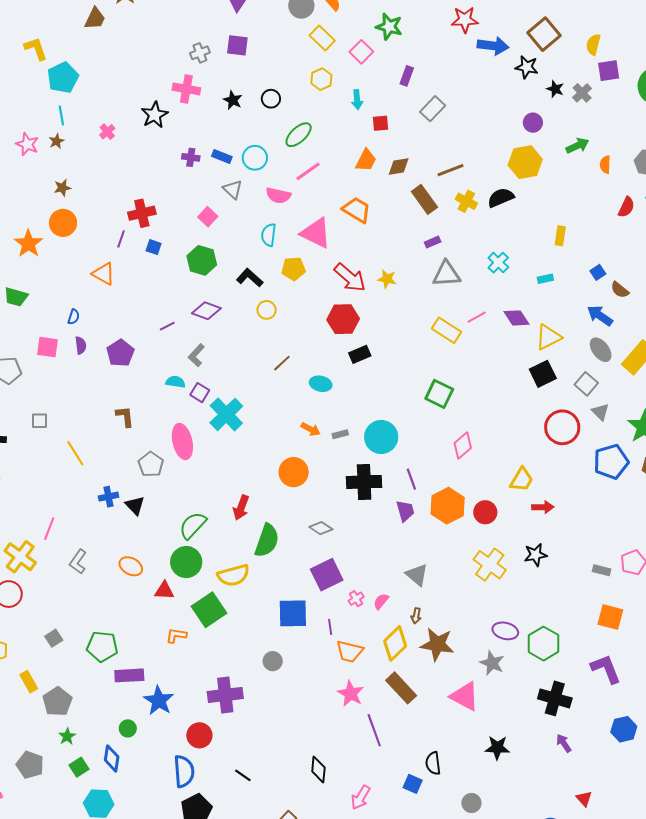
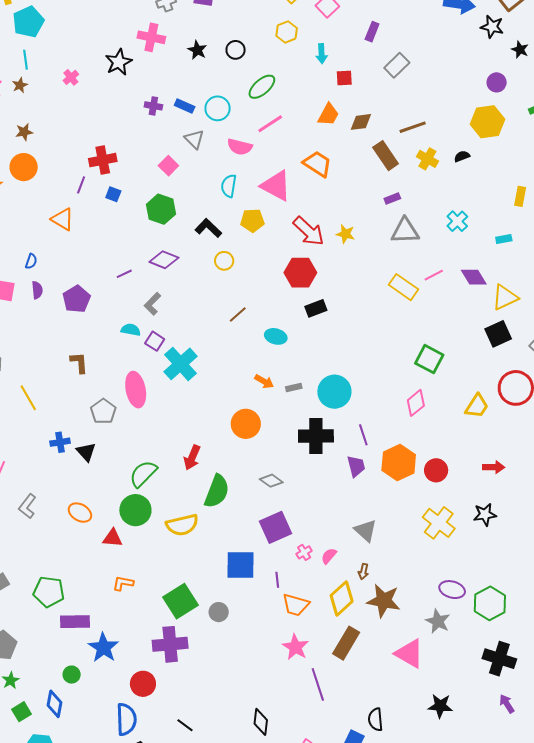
black semicircle: (501, 198) -> (462, 156), size x0.6
green square: (439, 394) -> (429, 359), moved
yellow trapezoid: (522, 480) -> (477, 406), moved
green square: (209, 610) -> (181, 601), moved
brown rectangle: (401, 688) -> (346, 643), turned 72

